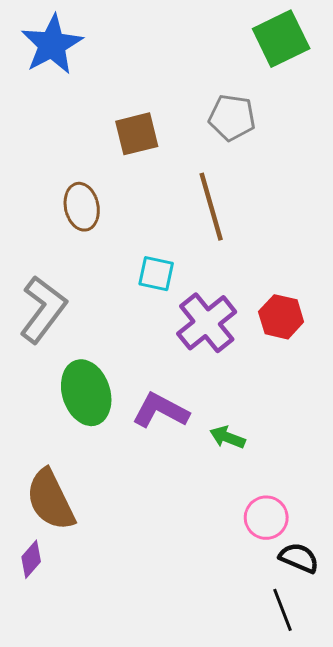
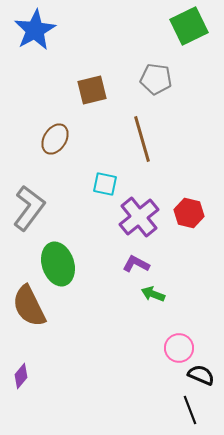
brown ellipse: (82, 207) -> (55, 139), turned 44
purple L-shape: (161, 411) -> (136, 264), moved, size x0.7
brown semicircle: (50, 500) -> (29, 306), moved

